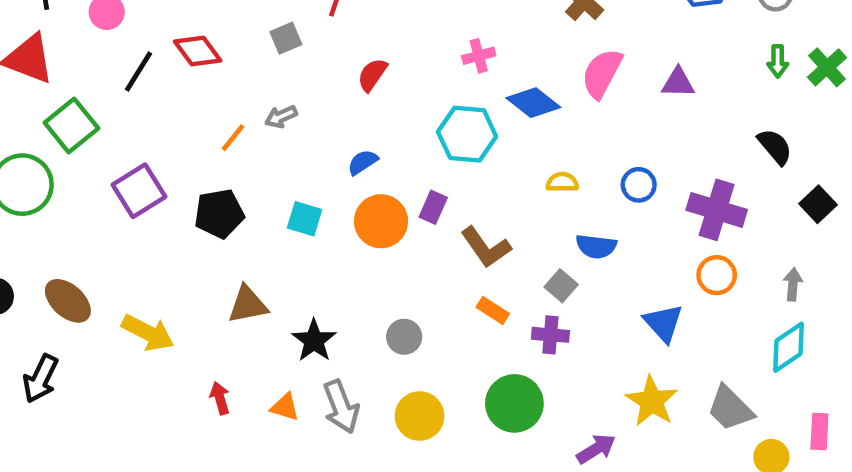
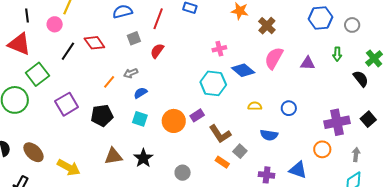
green arrow: (778, 61) -> (337, 54), moved
red semicircle: (372, 75) -> (157, 51), moved
black semicircle: (775, 147) -> (361, 79), moved
blue semicircle: (363, 162) -> (140, 93), moved
purple rectangle: (433, 207) -> (197, 115), turned 32
purple cross: (717, 210) -> (337, 122), moved, turned -30
gray square: (561, 286) -> (240, 151), moved
blue triangle: (663, 323) -> (298, 170), turned -30
purple cross: (550, 335) -> (267, 175), moved
black star: (314, 341) -> (143, 158), moved

